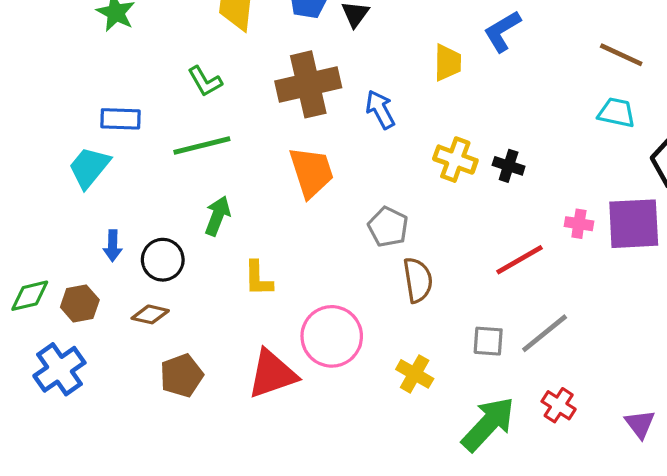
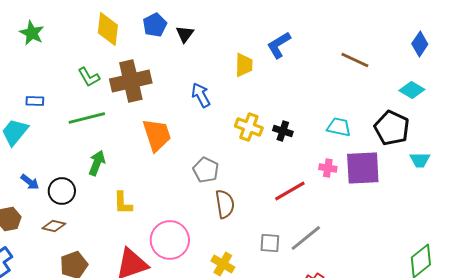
brown cross: (308, 84) -> (131, 81), moved
cyan trapezoid: (616, 113) -> (339, 127), moved
blue rectangle: (120, 119) -> (35, 101), size x0.7
blue arrow: (113, 246) -> (30, 182), turned -54

